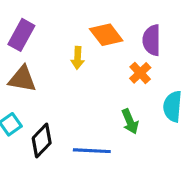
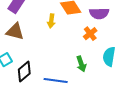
purple semicircle: (152, 40) -> (99, 13), turned -96

